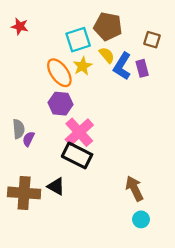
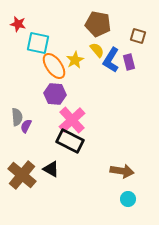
cyan square: (78, 40) -> (38, 43), moved, turned 30
brown arrow: (134, 189) -> (122, 171), turned 125
brown cross: (24, 193) -> (22, 175), turned 36

